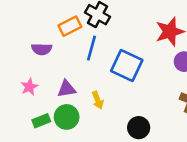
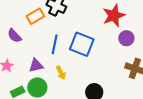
blue line: (91, 48) -> (55, 44), moved
purple semicircle: (42, 49) -> (14, 36), turned 49

